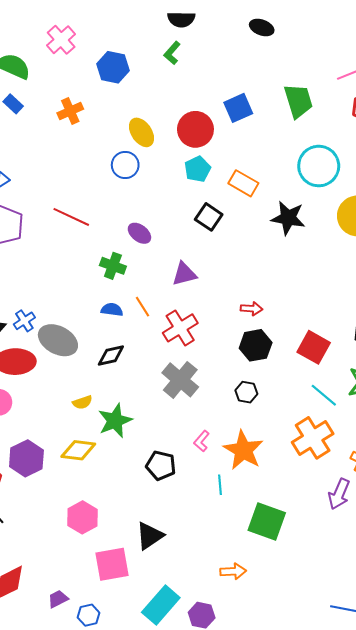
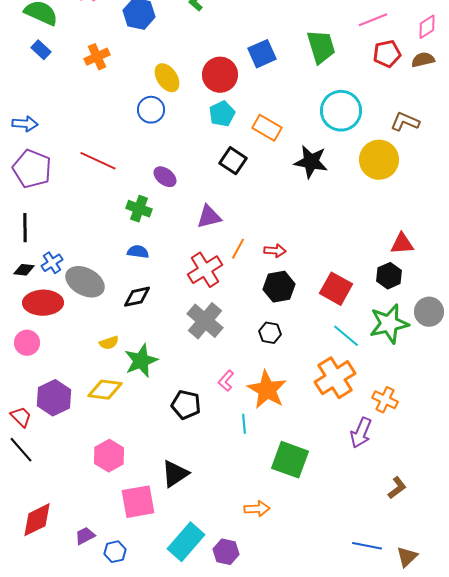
orange line: (143, 307) -> (238, 249), moved, turned 60

